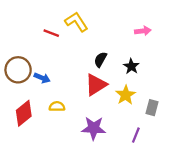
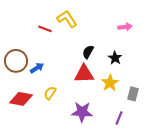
blue arrow: (42, 78) -> (37, 68), turned -56
red triangle: (96, 85) -> (84, 74), turned 30
yellow semicircle: (57, 106) -> (50, 93), turned -56
red diamond: (24, 113) -> (21, 99), turned 50

